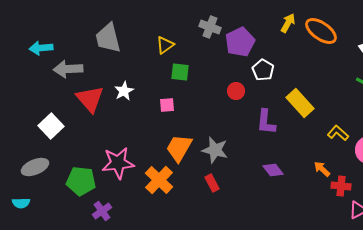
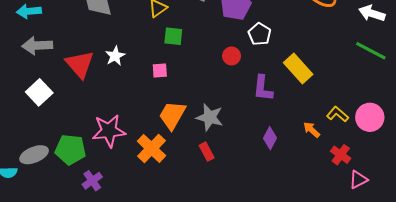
gray arrow: (68, 69) -> (37, 46), moved
yellow L-shape: (338, 133) -> (338, 114), moved
gray ellipse: (35, 167) -> (34, 155), moved
orange arrow: (322, 169) -> (312, 130), moved
purple diamond: (273, 170) -> (270, 138), turned 65
red cross: (341, 186) -> (341, 155), turned 30

